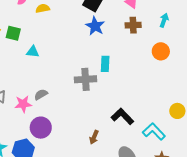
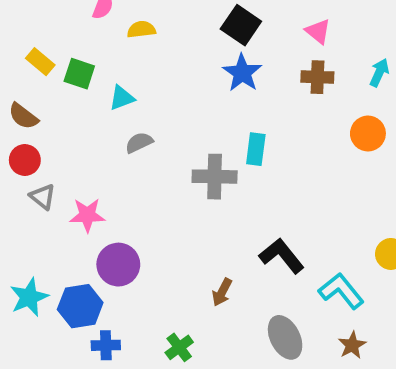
cyan triangle: (33, 52) -> (122, 98), moved, turned -32
gray semicircle: (41, 95) -> (139, 143), moved

